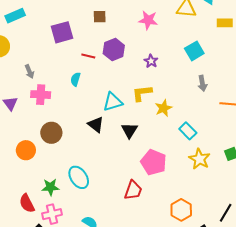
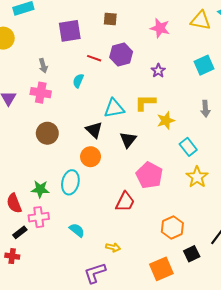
gray arrow: (29, 72) -> (43, 66), moved
gray arrow: (202, 83) -> (205, 109), moved
orange circle: (26, 150) -> (91, 157), moved
cyan ellipse: (79, 177) -> (70, 182), turned 40

